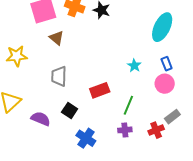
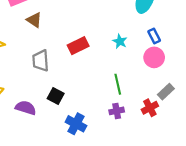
red rectangle: (100, 90) -> (78, 46), moved
green line: (128, 105) -> (118, 84), turned -30

